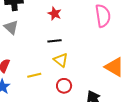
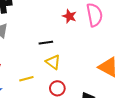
red star: (55, 14) -> (69, 16), moved

